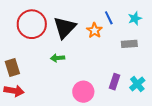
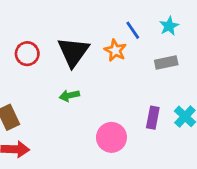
red circle: (32, 24) -> (27, 54), size x0.6

